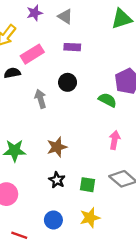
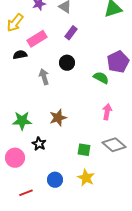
purple rectangle: (72, 47) -> (71, 33), turned -56
black star: (57, 180) -> (39, 144), moved
yellow star: (90, 218) -> (86, 178), turned -30
red line: (19, 235) -> (26, 193), turned -40

